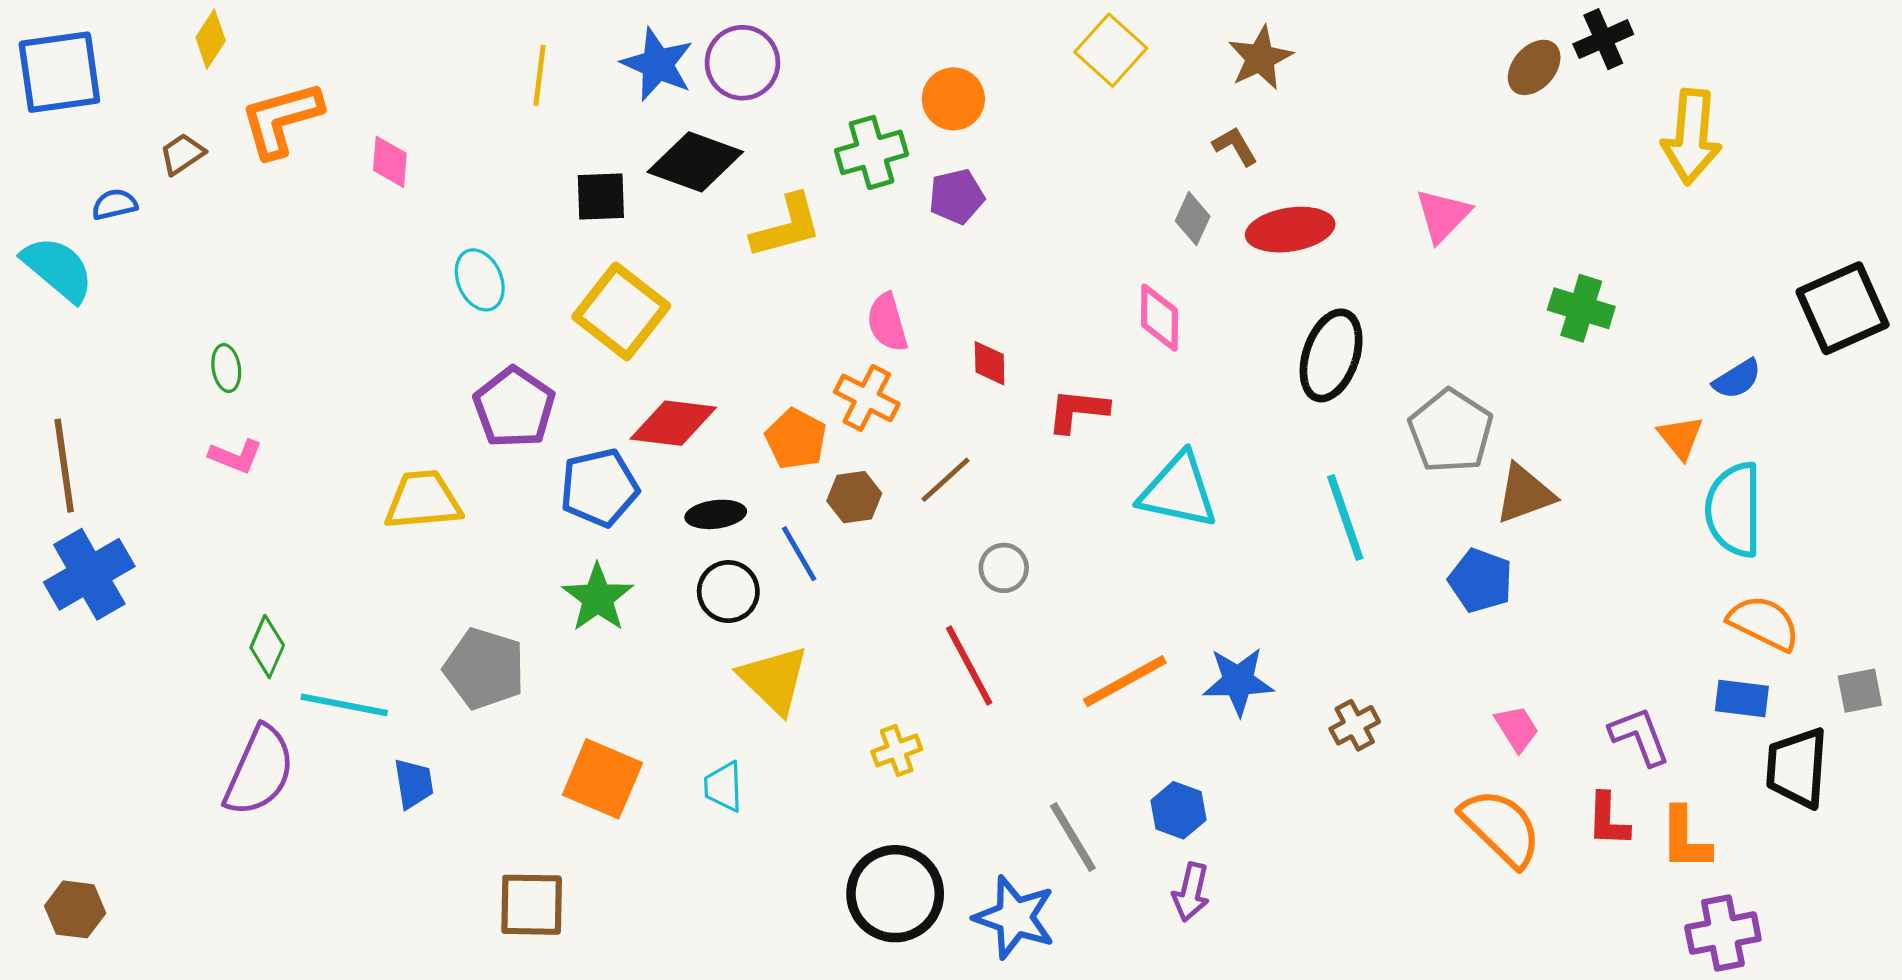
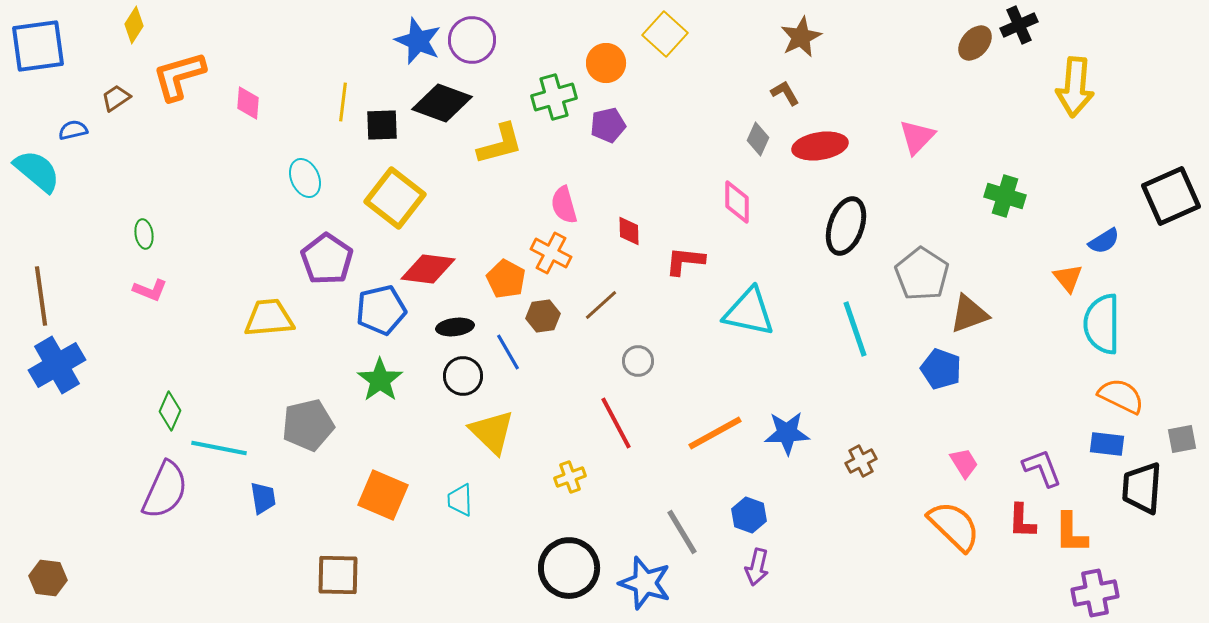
yellow square: (1111, 50) -> (665, 34), moved
yellow line: (539, 75) -> (343, 102), moved
gray pentagon: (484, 669) -> (308, 425), turned -30

